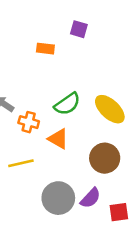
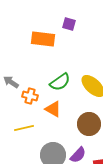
orange rectangle: (45, 49) -> (43, 39), size x1.6

